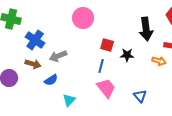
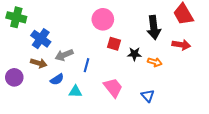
pink circle: (83, 18) -> (103, 19), moved
orange arrow: (159, 61) -> (155, 62), moved
blue line: (101, 66) -> (87, 65), moved
cyan triangle: (69, 100) -> (75, 92), moved, turned 48

